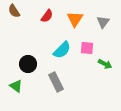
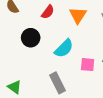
pink square: (87, 48) -> (88, 65), moved
black circle: (28, 64) -> (31, 38), moved

